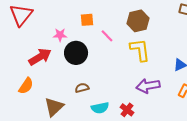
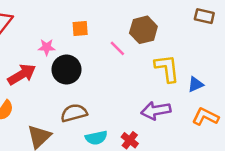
pink line: (107, 36) -> (117, 48), moved
yellow L-shape: (140, 50) -> (167, 68), moved
brown semicircle: (82, 88) -> (74, 113), size x1.5

